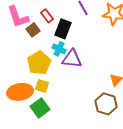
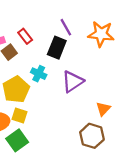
black rectangle: (63, 29) -> (57, 48), moved
purple triangle: (72, 59) -> (73, 82), moved, turned -40

